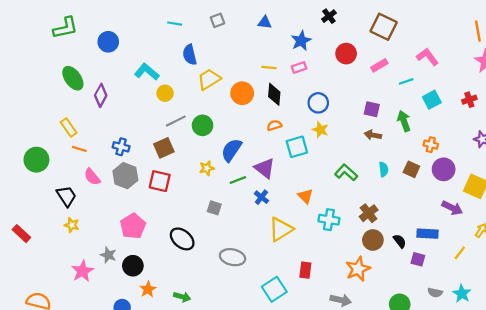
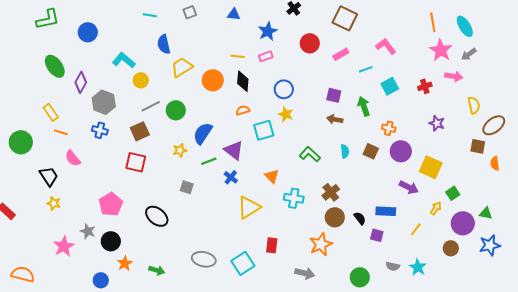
gray hexagon: (125, 176) -> (104, 102), moved
gray ellipse: (233, 257) -> (204, 259), moved

